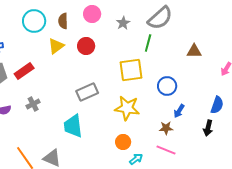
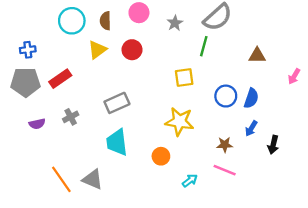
yellow square: (131, 70) -> (184, 77), size x0.7
gray rectangle: (87, 92) -> (117, 103), moved
blue semicircle: (217, 105) -> (251, 98), moved
blue arrow: (179, 111) -> (251, 128), moved
orange circle: (123, 142) -> (161, 156), moved

